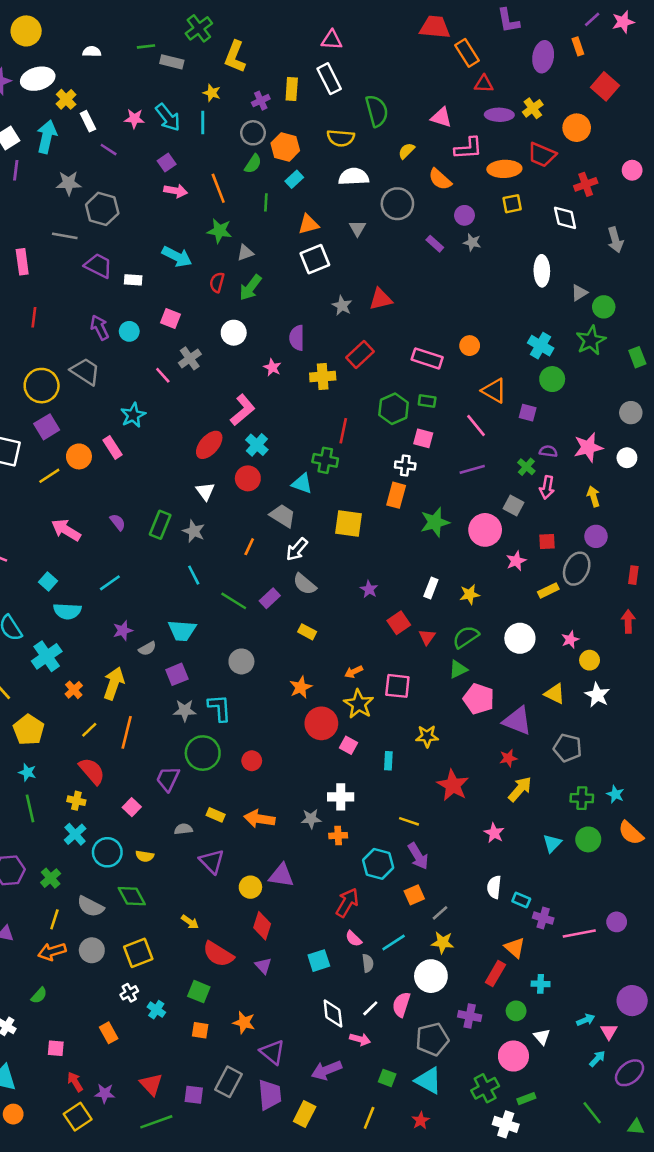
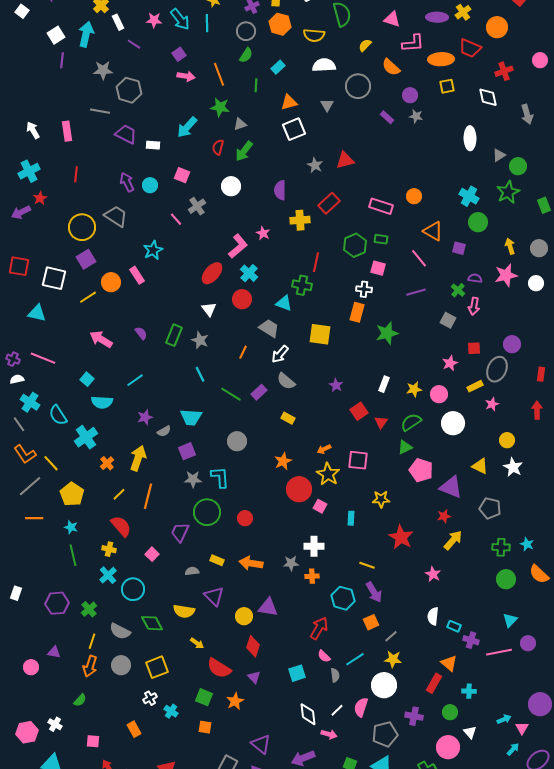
orange hexagon: (285, 147) -> (280, 24), moved
cyan arrow: (177, 257) -> (187, 127), turned 105
pink star: (272, 367) -> (263, 233), moved
yellow arrow: (593, 496) -> (510, 246), moved
pink circle: (485, 530) -> (439, 394), moved, size x0.7
pink star: (570, 640) -> (492, 404), moved
cyan triangle: (552, 843) -> (510, 620), moved
yellow semicircle: (145, 856) -> (184, 611), moved, size x1.5
orange arrow: (52, 952) -> (90, 666), turned -55
orange star: (244, 1022) -> (235, 701), moved, turned 30

